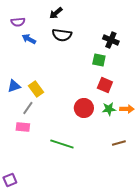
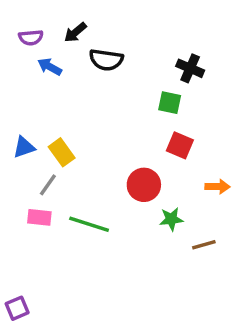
black arrow: (56, 13) -> (75, 32), moved
green star: (109, 109) -> (171, 219), moved
green line: (62, 144) -> (89, 224), moved

